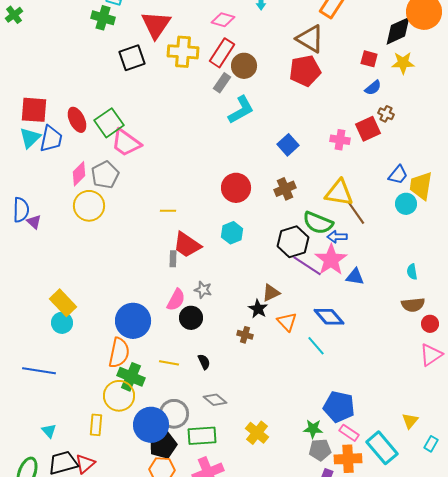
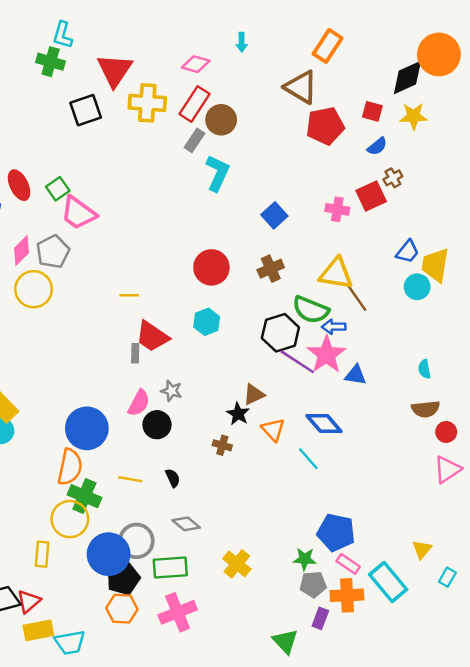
red pentagon: (305, 71) -> (325, 126), moved
cyan L-shape: (241, 110) -> (217, 173), turned -36
brown cross: (386, 114) -> (393, 178), turned 35
green square: (109, 123) -> (58, 189), size x0.7

